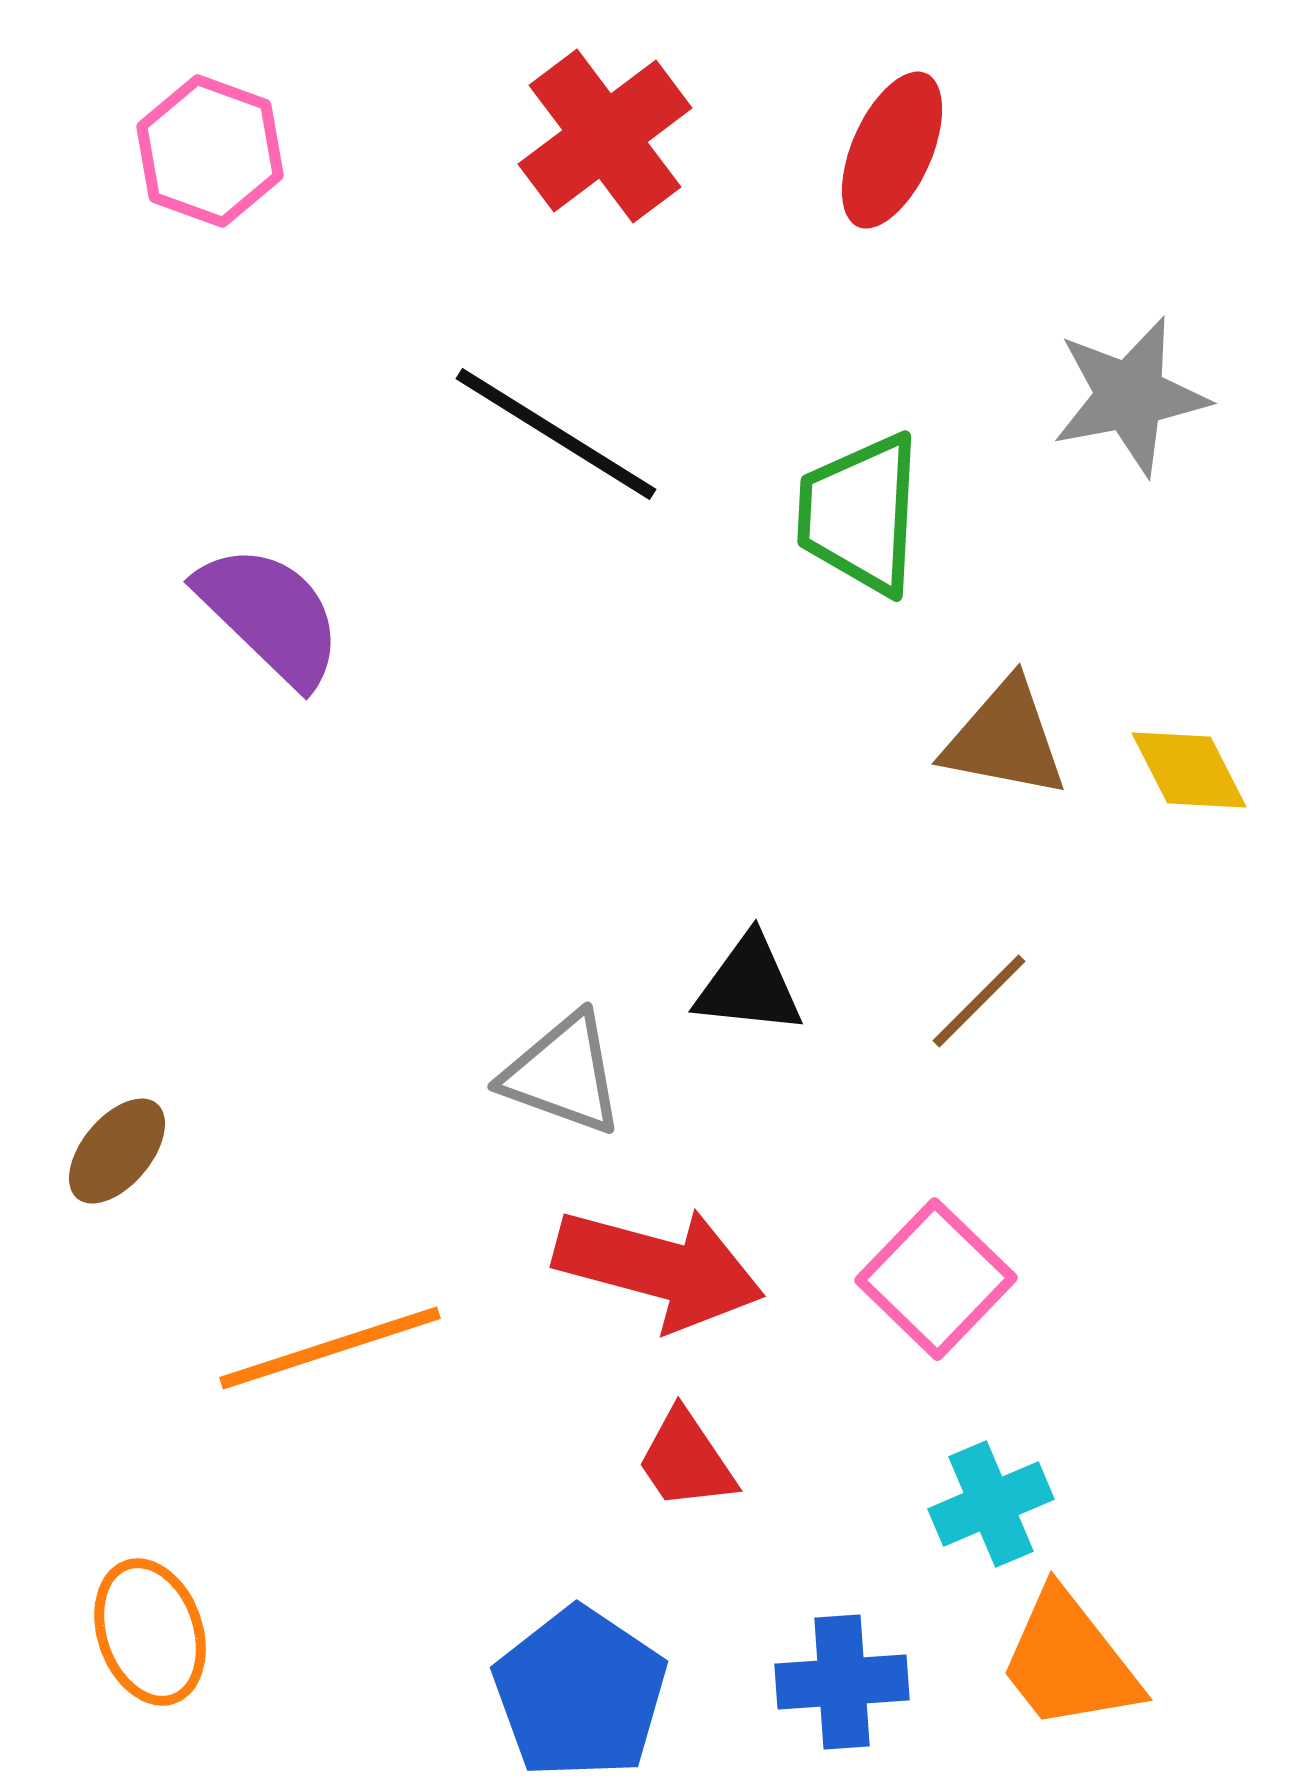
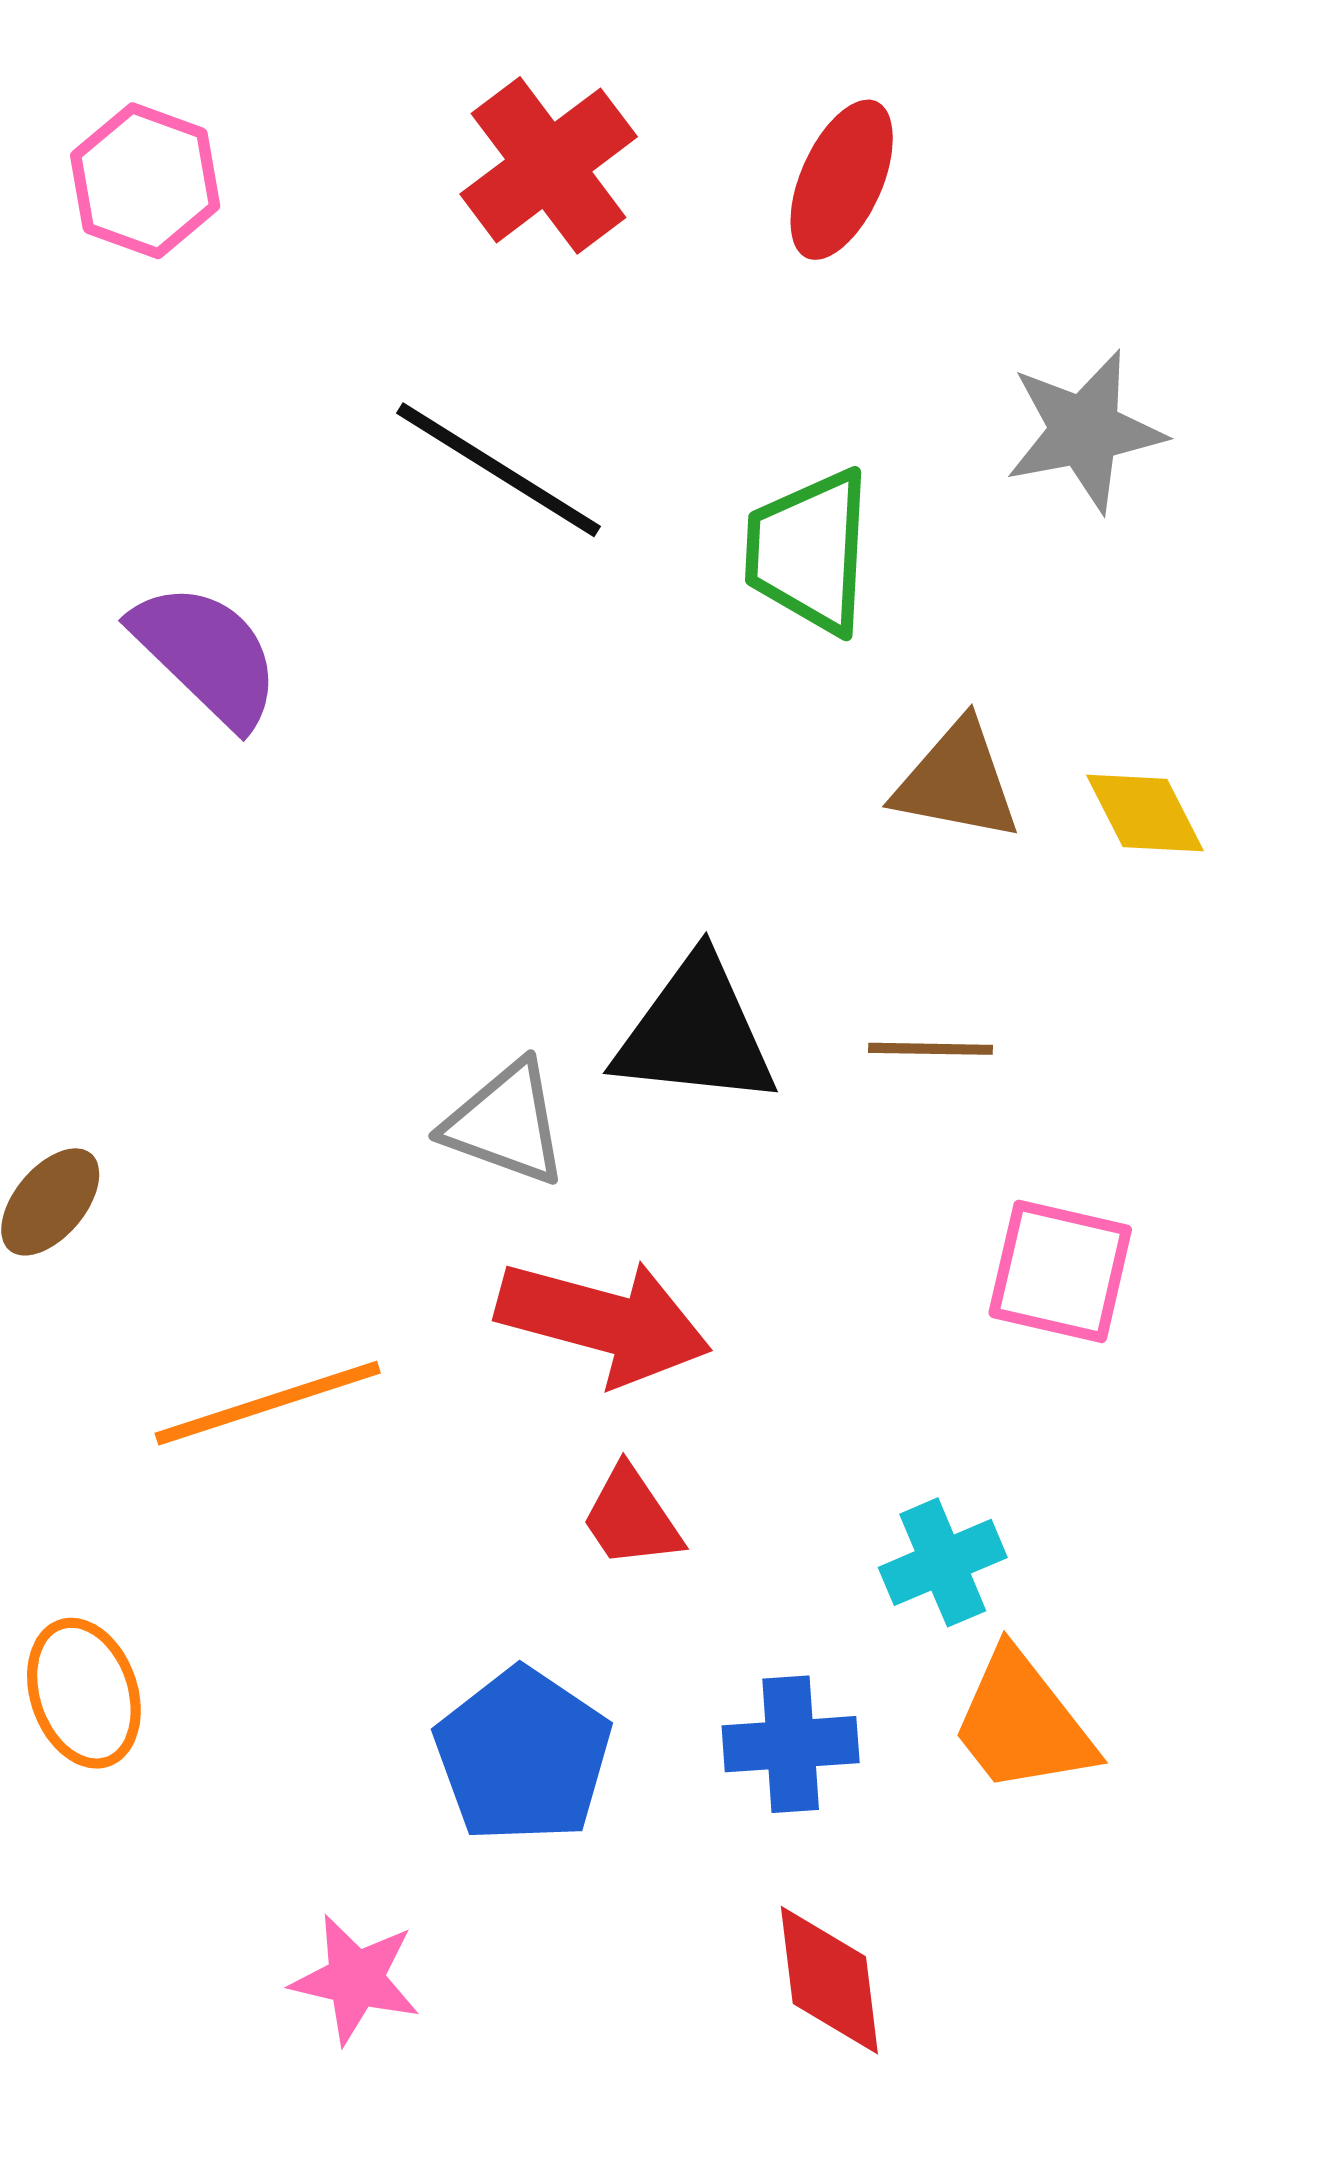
black triangle: (749, 985) -> (696, 1032), size x1.5
brown line: (979, 1001) -> (930, 1049), turned 46
pink square: (936, 1279) -> (1060, 1271), moved, turned -31

